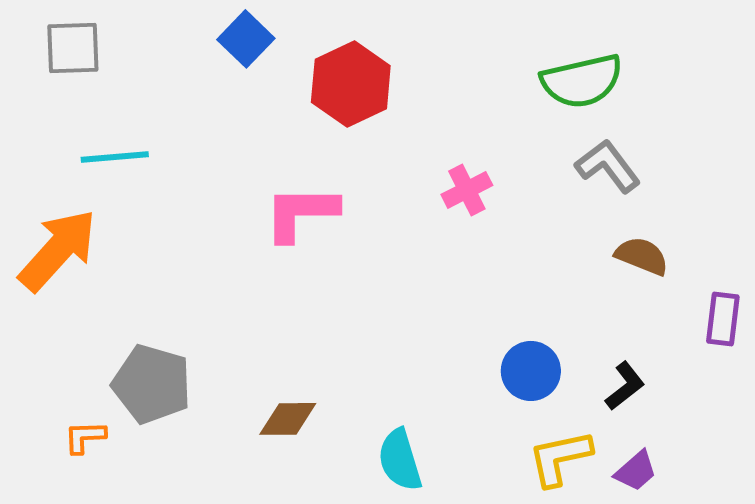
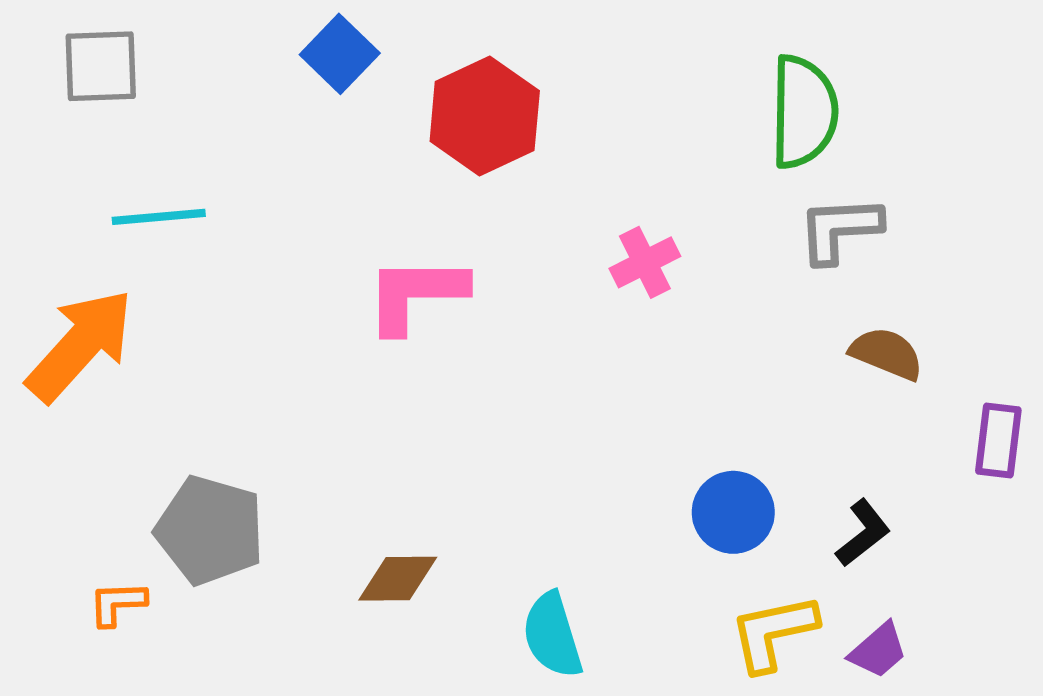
green semicircle: (582, 81) -> (804, 112), turned -76
gray L-shape: (608, 166) -> (840, 229), turned -56

